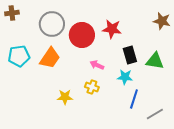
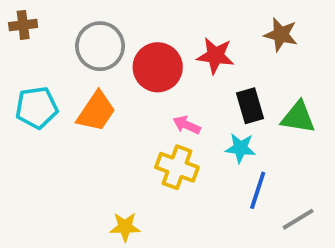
brown star: (162, 21) -> (281, 35), moved
yellow cross: (92, 87) -> (177, 167), size x1.5
yellow star: (65, 97) -> (125, 227), moved

